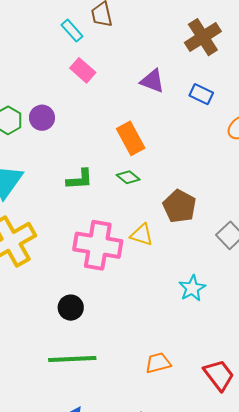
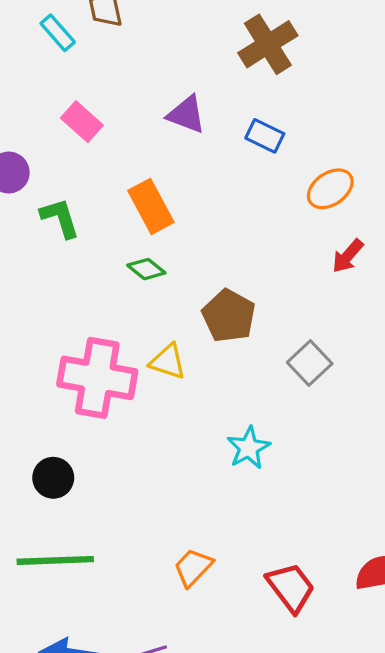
pink rectangle: (83, 70) -> (82, 122), moved
green L-shape: (80, 179) -> (60, 218), moved, turned -104
orange trapezoid: (158, 363) -> (193, 567), turned -32

